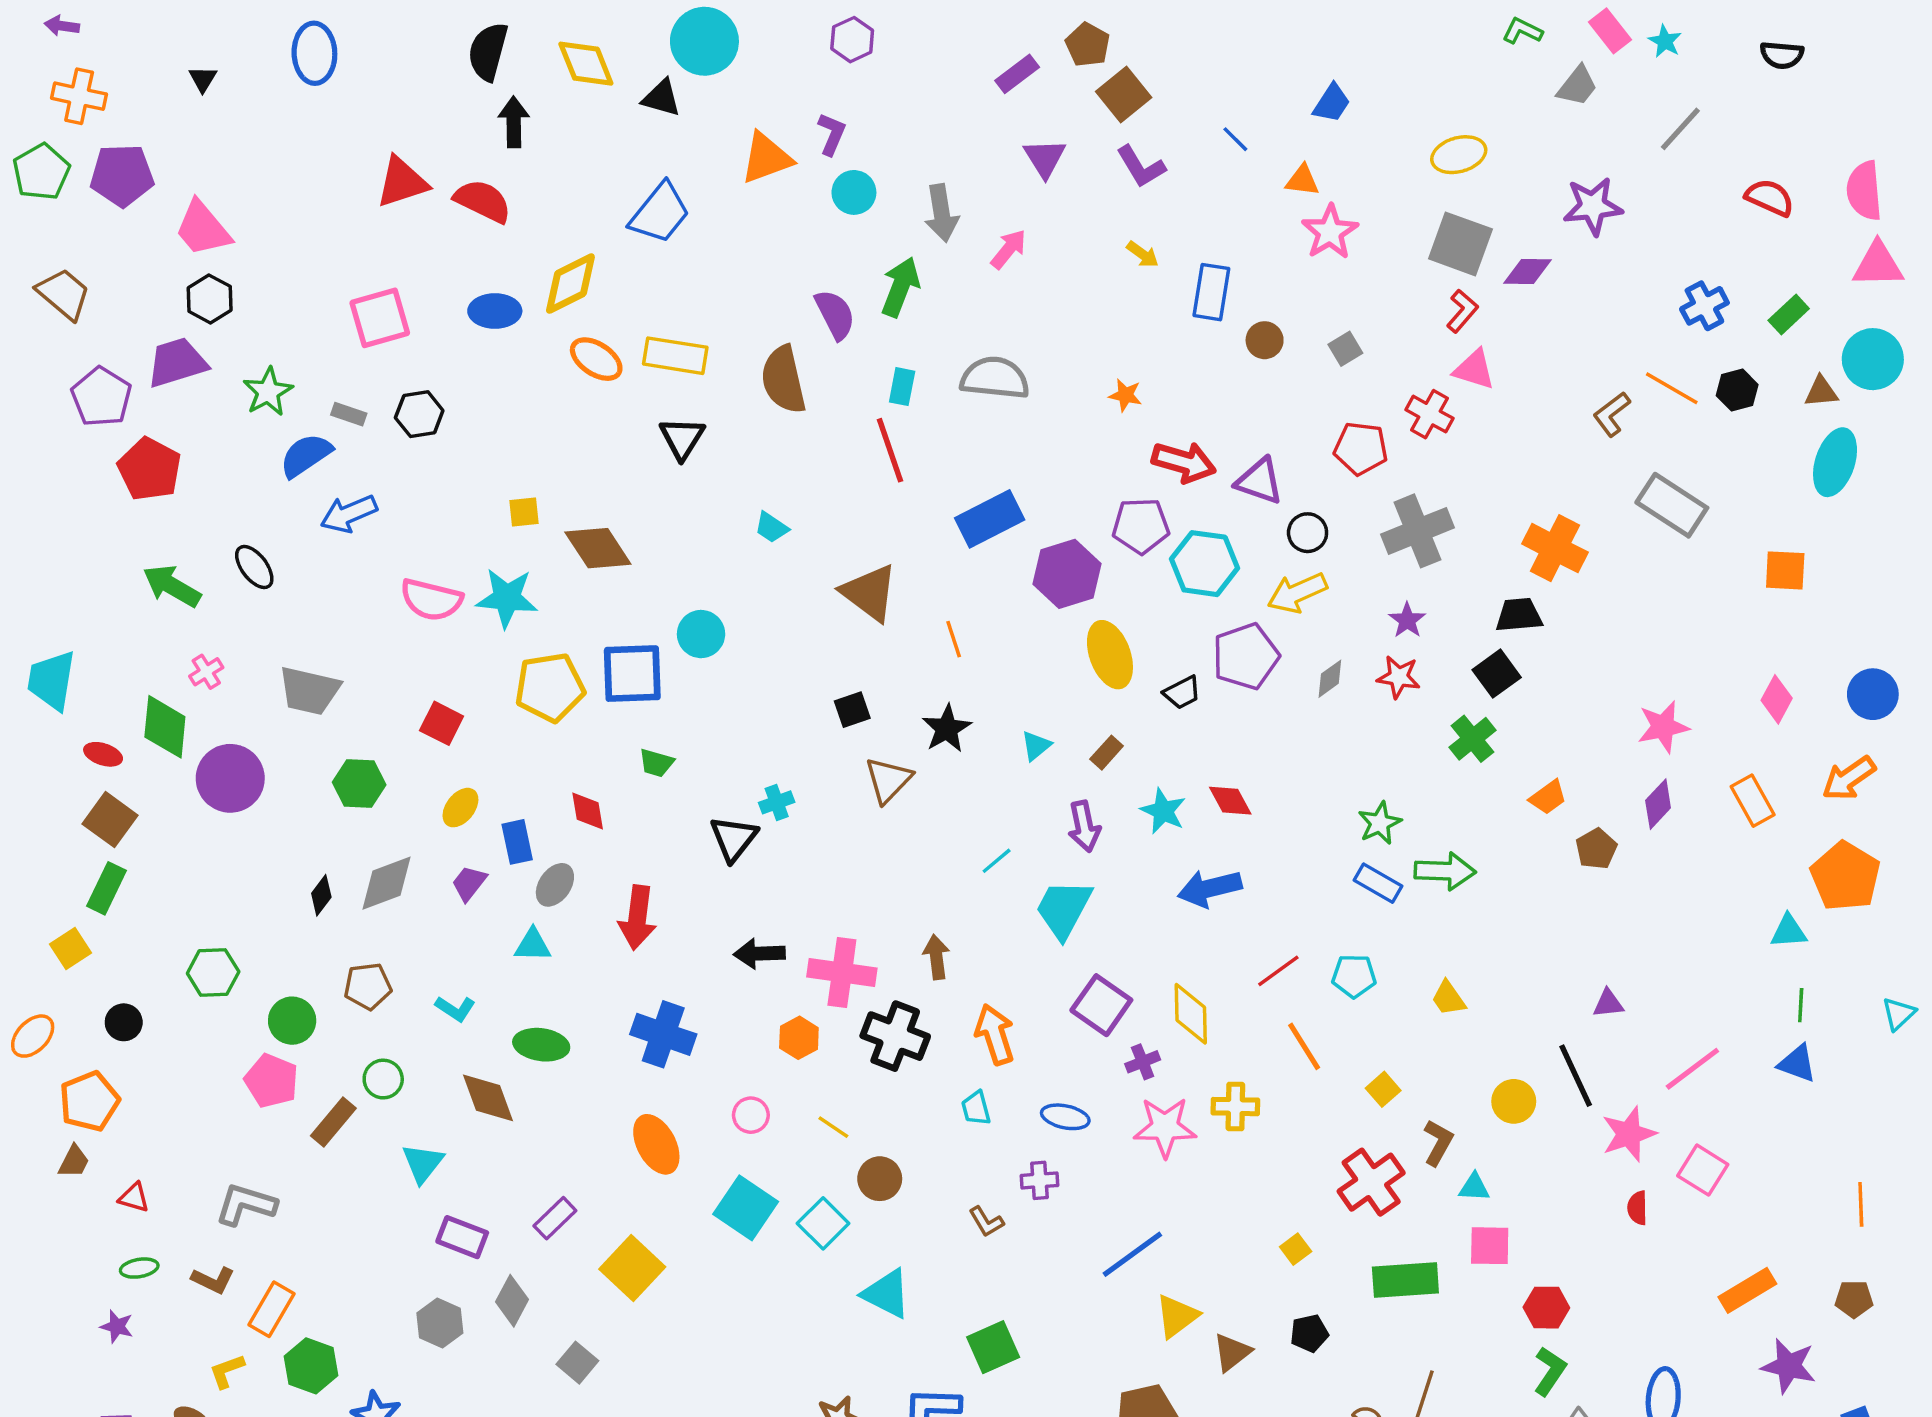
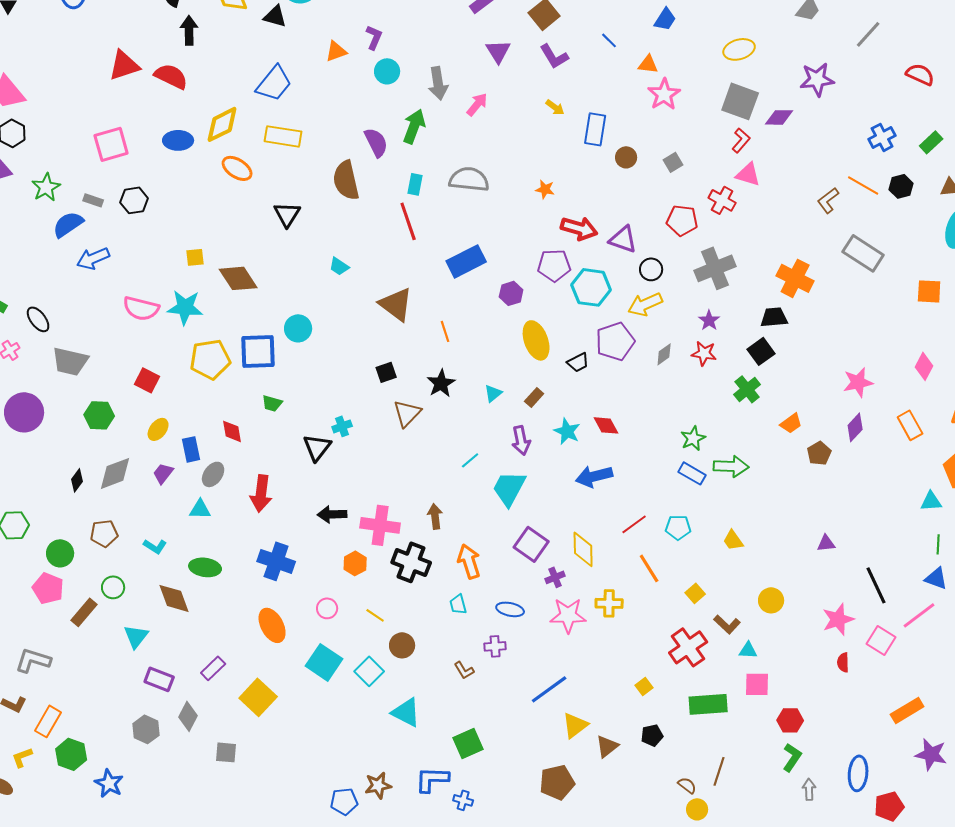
orange triangle: (766, 158) -> (336, 51), size x0.7
yellow rectangle: (675, 356) -> (283, 136), moved
black ellipse: (254, 567) -> (38, 319), moved
purple hexagon: (1067, 574) -> (511, 293), size x0.6
pink line: (1692, 1069) -> (919, 615), moved
black line: (1576, 1076) -> (876, 585), moved
brown L-shape: (1438, 1143) -> (727, 624), turned 104
gray square: (577, 1363) -> (226, 752), turned -35

